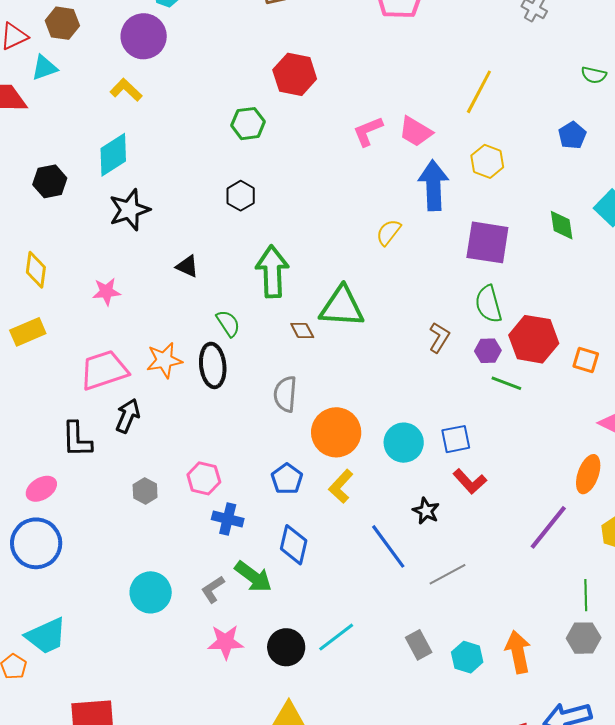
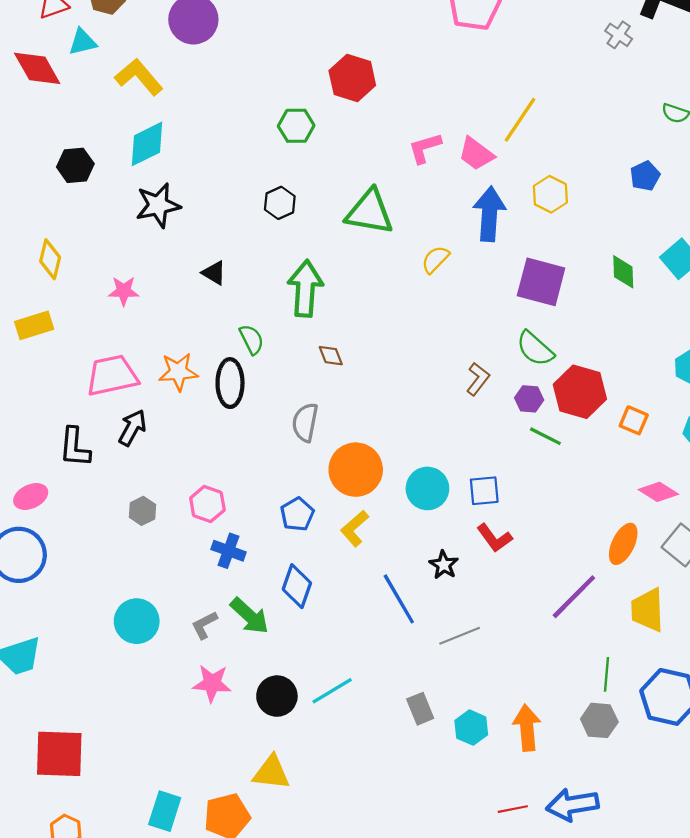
yellow L-shape: (126, 90) -> (139, 77), moved, size x1.4
yellow line: (479, 92) -> (520, 120), moved
green semicircle: (488, 304) -> (535, 349), turned -39
green triangle: (342, 307) -> (370, 212), moved

